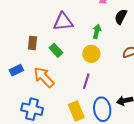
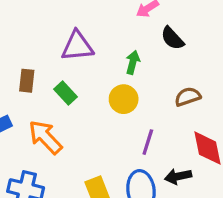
black semicircle: (121, 17) -> (172, 38), turned -70
purple line: (86, 81) -> (148, 142), moved

